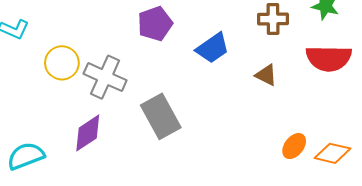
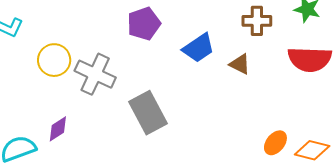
brown triangle: (266, 75) -> (240, 64), moved
purple diamond: (88, 133) -> (58, 129), moved, size x0.7

